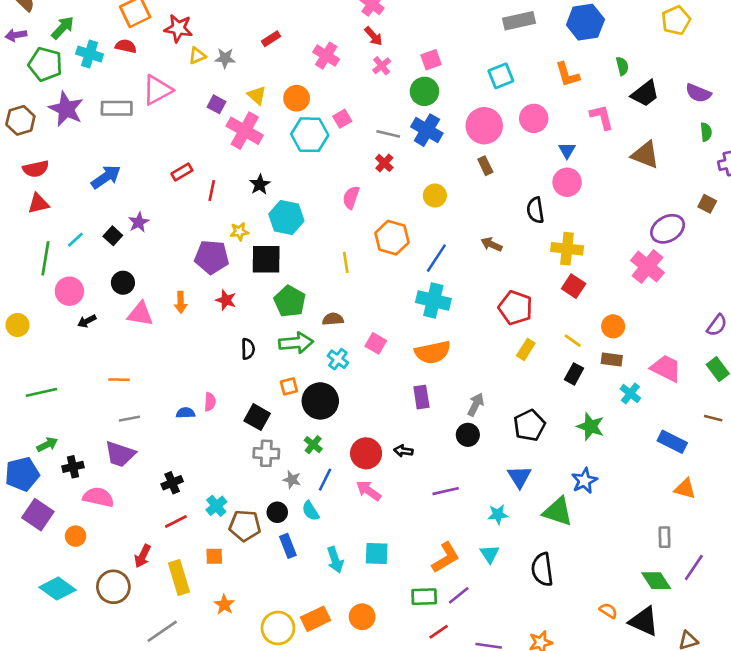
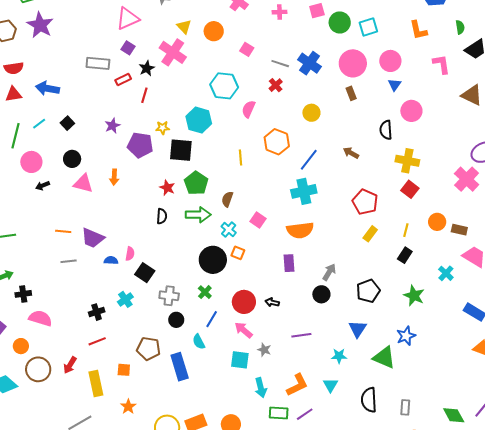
pink cross: (382, 66) -> (280, 12), turned 32
pink triangle: (157, 90) -> (128, 19), moved
green circle: (424, 91) -> (340, 23), moved
purple square: (217, 104) -> (128, 48), moved
gray rectangle: (117, 108) -> (98, 63), moved
pink square: (342, 119) -> (247, 49), turned -32
cyan hexagon: (310, 135) -> (224, 86), moved
blue triangle: (567, 150) -> (395, 85), moved
blue arrow: (106, 177) -> (47, 88), moved, turned -140
black star: (260, 184) -> (147, 68), moved
purple star: (139, 222) -> (112, 126), moved
red star: (226, 300) -> (167, 188), moved
cyan cross: (433, 300) -> (304, 191), turned -30
brown semicircle: (333, 319) -> (227, 199), turned -70
yellow line: (573, 341) -> (406, 230), turned 64
brown rectangle: (612, 360) -> (459, 230), moved
orange square: (289, 386) -> (238, 253), moved, turned 32
black square: (257, 417) -> (145, 273), moved
purple trapezoid: (120, 454) -> (93, 238), moved
gray star: (292, 480) -> (264, 350), moved
cyan cross: (216, 506) -> (125, 299), moved
black circle: (277, 512) -> (176, 320), moved
gray rectangle: (664, 537) -> (405, 407), moved
blue rectangle: (288, 546) -> (180, 367), size x1.5
cyan square: (377, 553) -> (240, 360), moved
cyan arrow: (335, 560) -> (261, 388), moved
brown circle: (113, 587) -> (38, 369), moved

